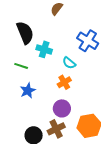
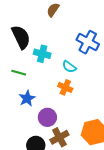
orange cross: (64, 82) -> (65, 87), turned -32
purple circle: (62, 108) -> (47, 117), moved

